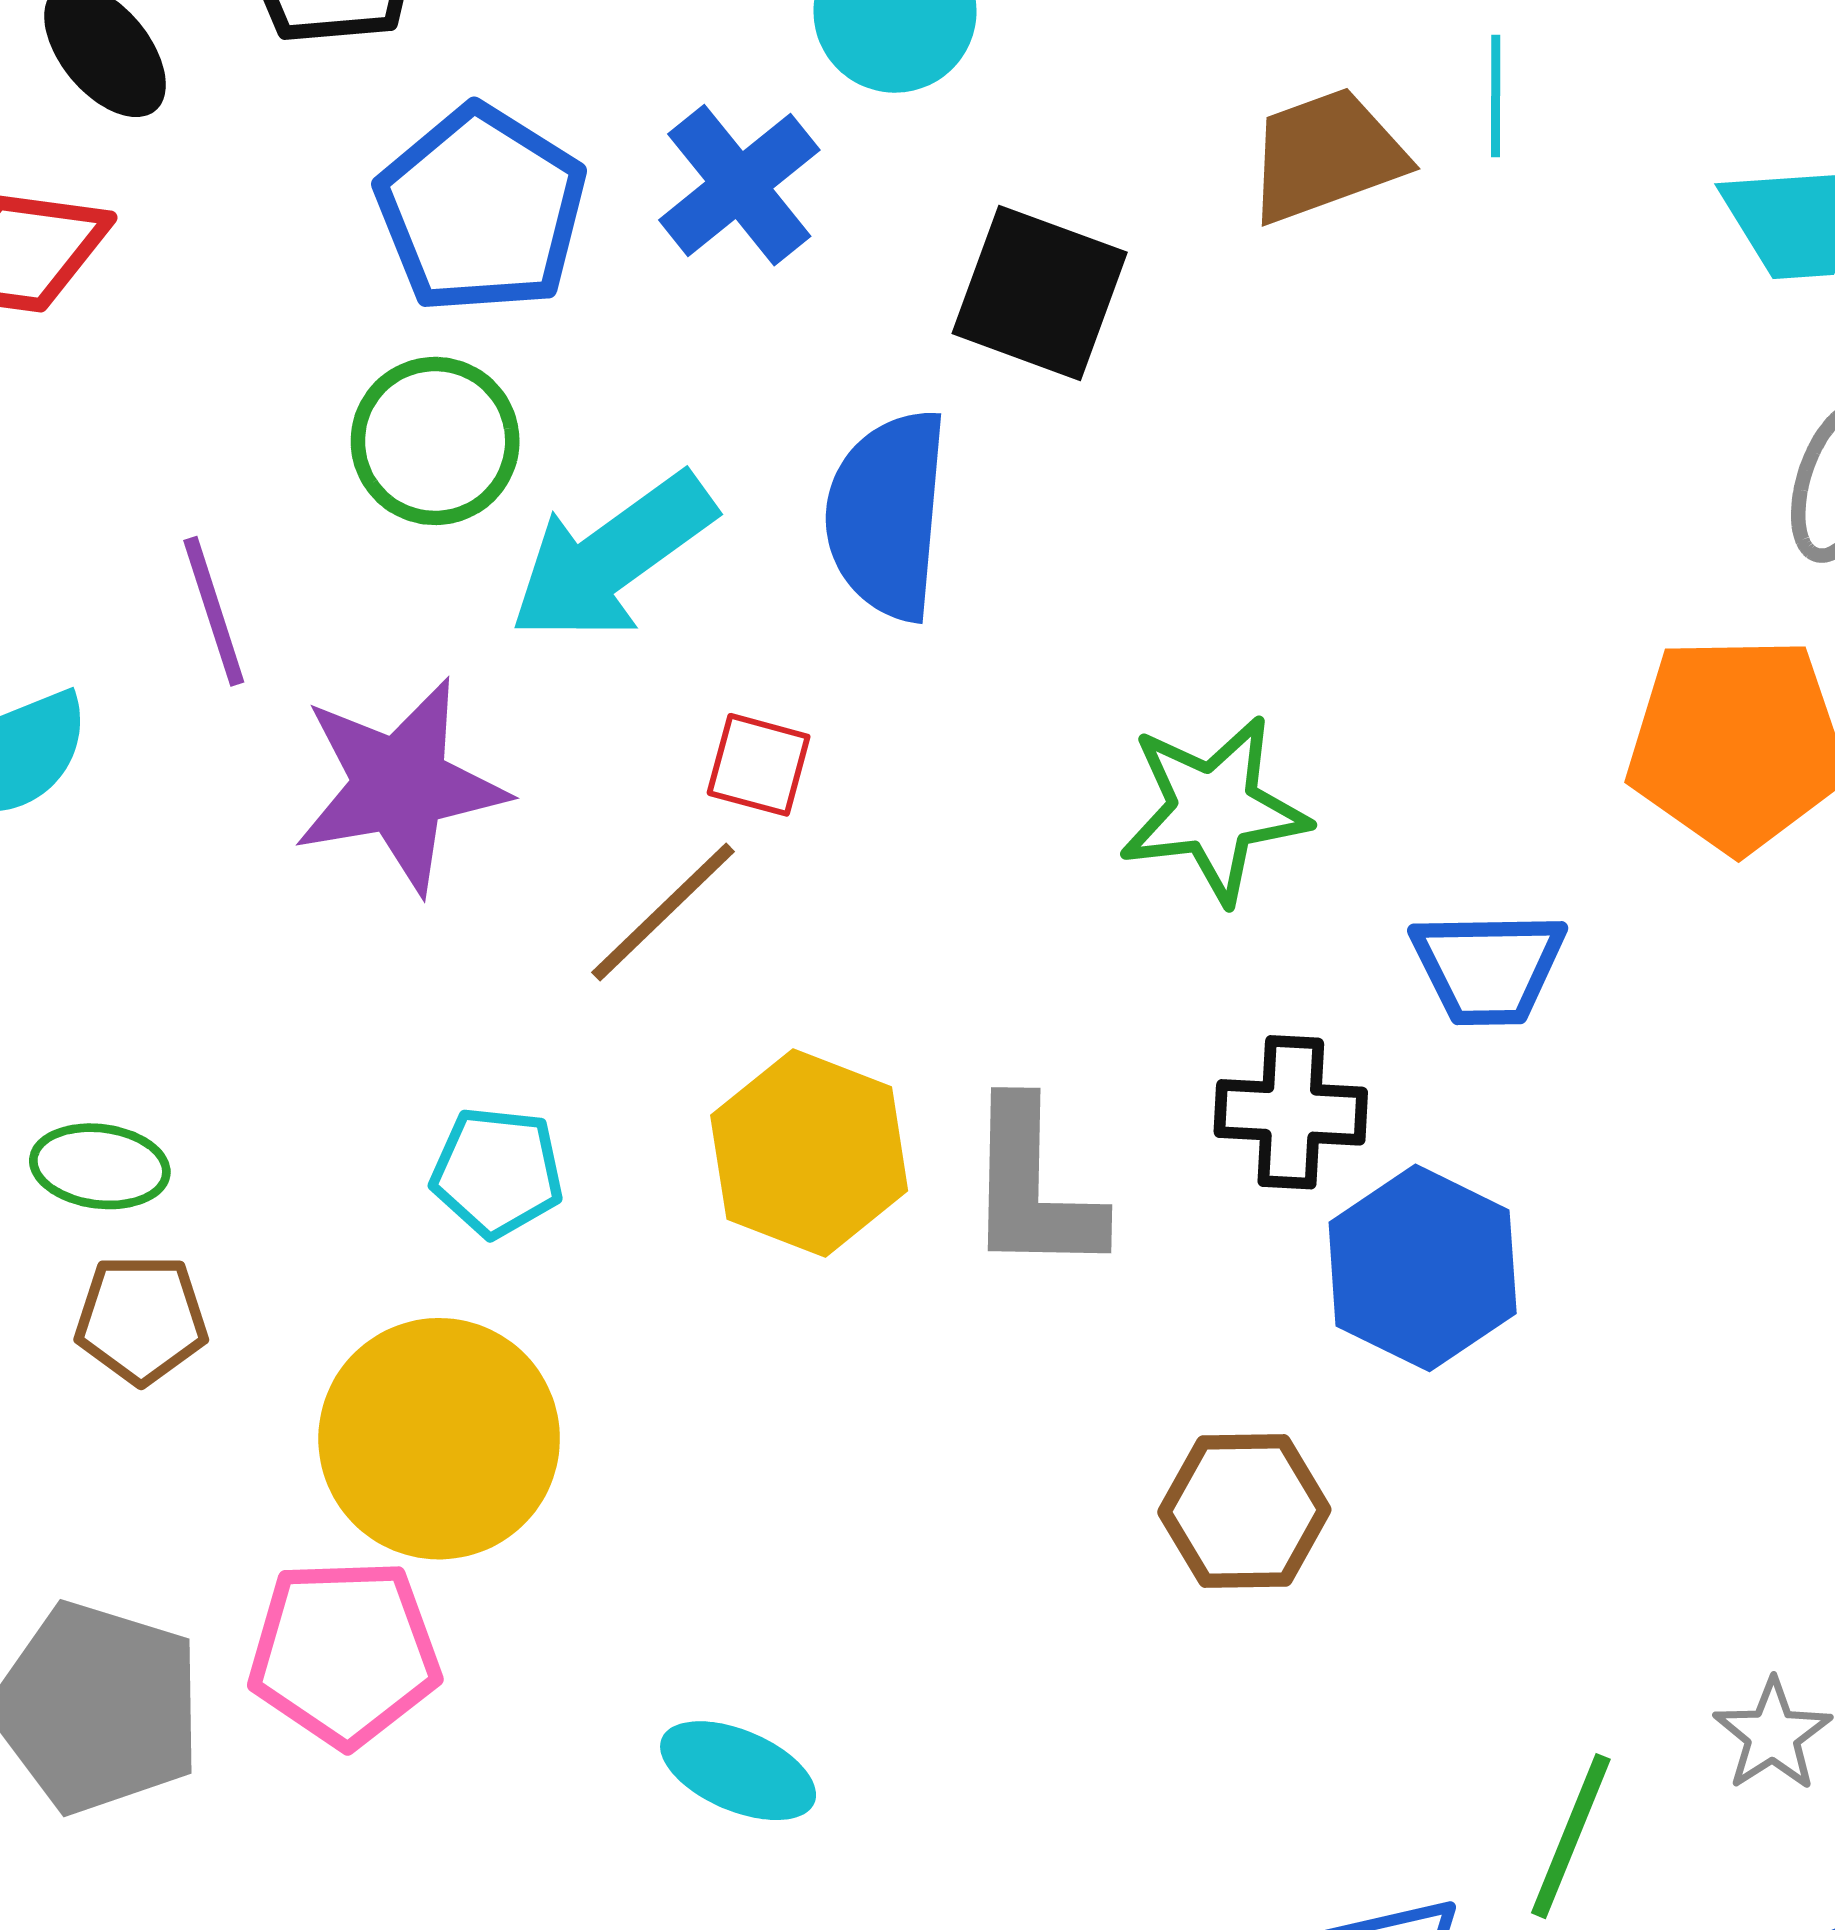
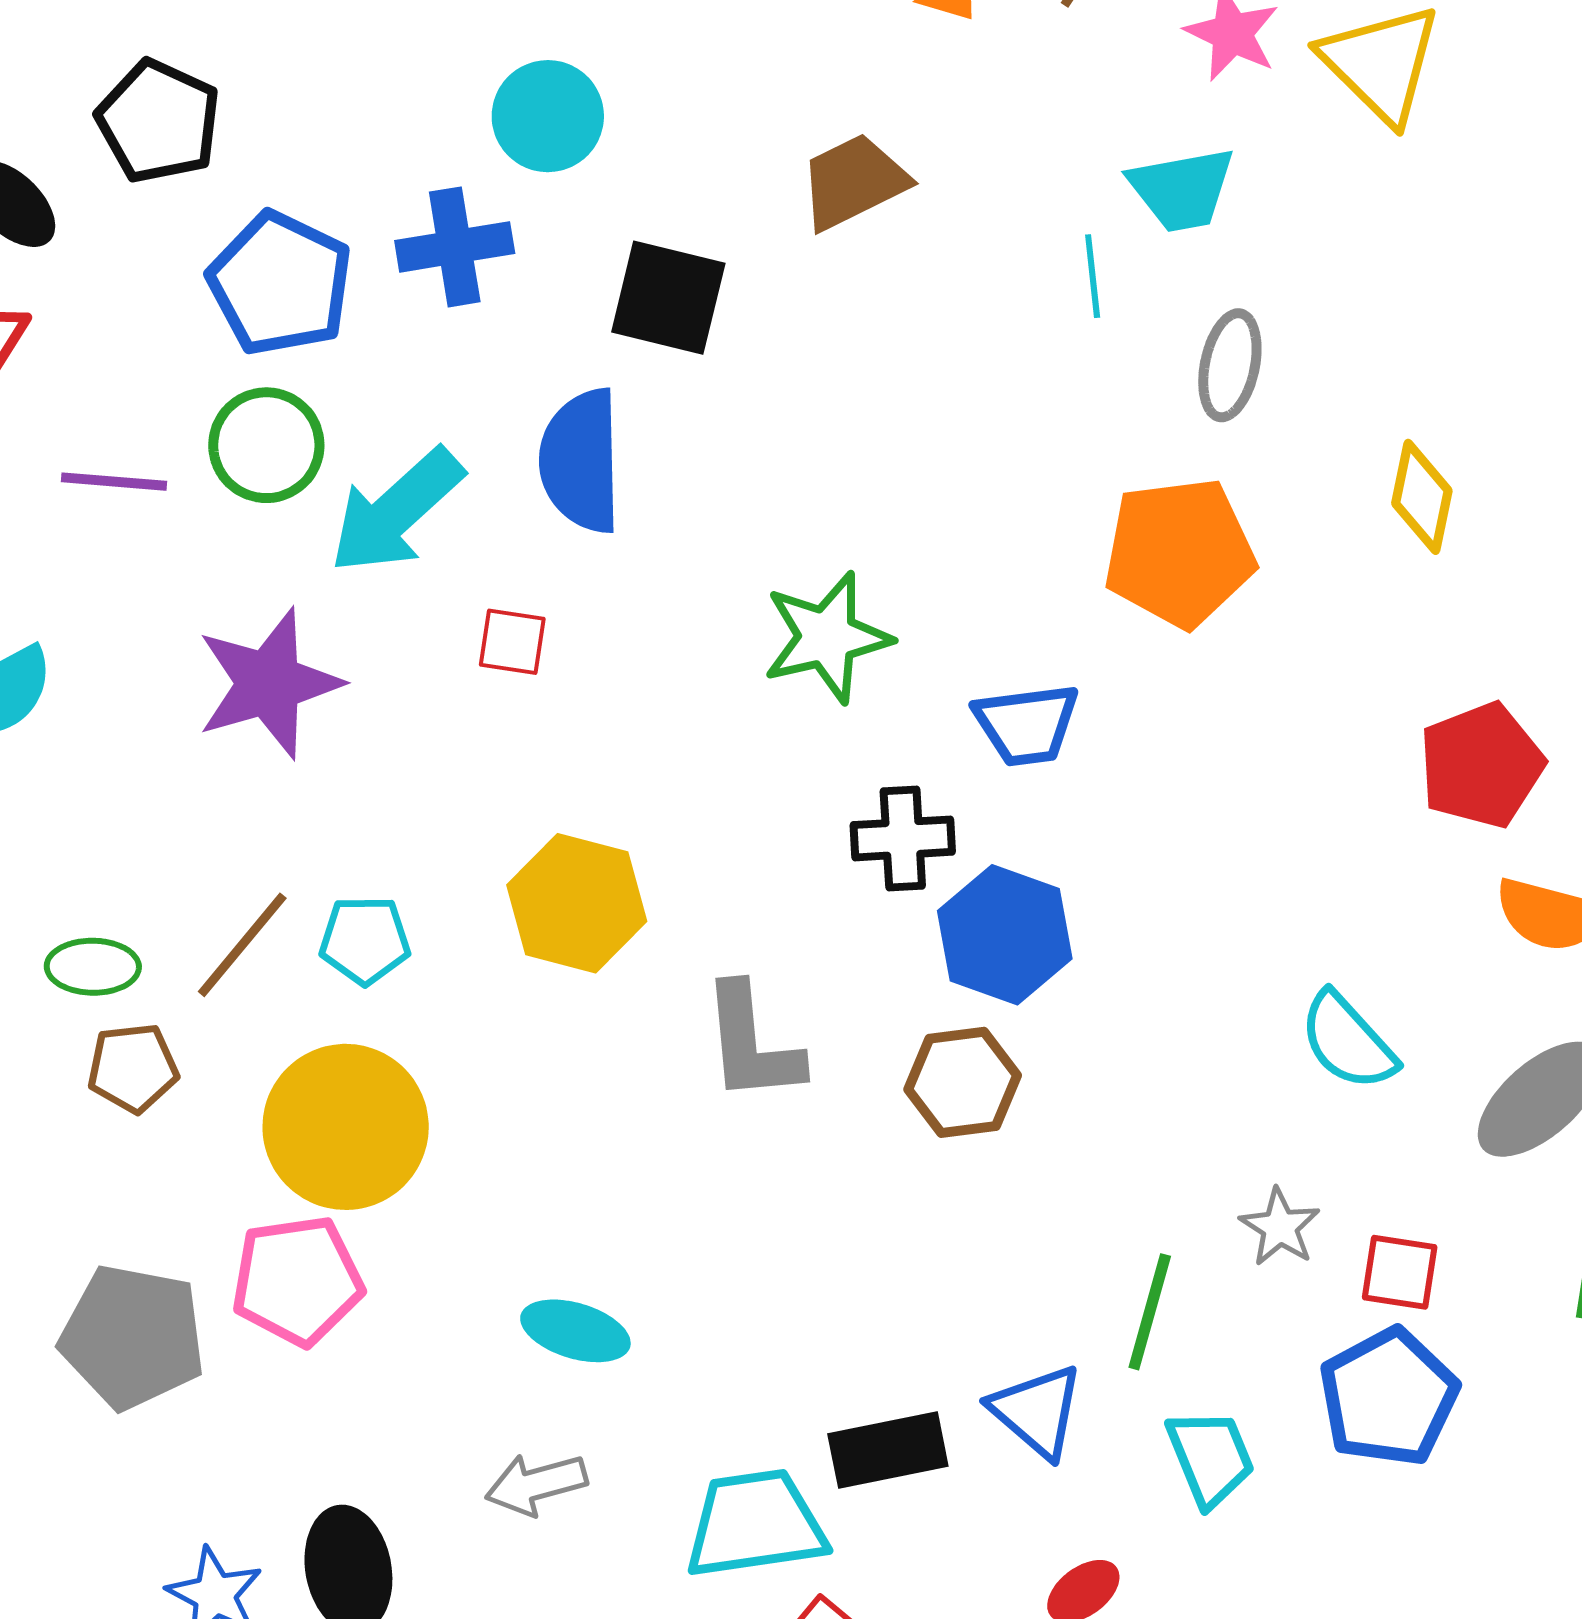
cyan line: (1496, 96) -> (1093, 276), moved
blue cross: (739, 185) -> (455, 247), turned 36
purple line: (214, 611) -> (114, 482), moved, turned -61
brown line: (663, 912) -> (242, 945), moved
gray L-shape: (1033, 1188) -> (752, 1043), moved
brown hexagon: (1244, 1511) -> (963, 1082), moved

